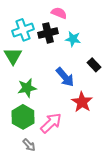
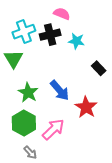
blue arrow: (65, 77) -> (60, 90), moved
green star: (27, 88) -> (28, 93), turned -30

